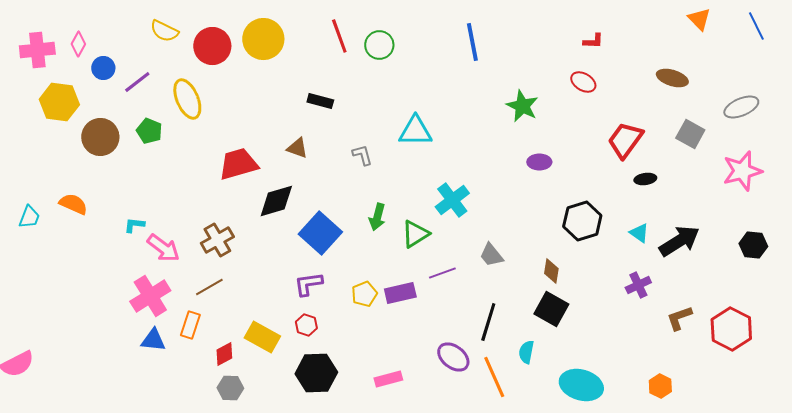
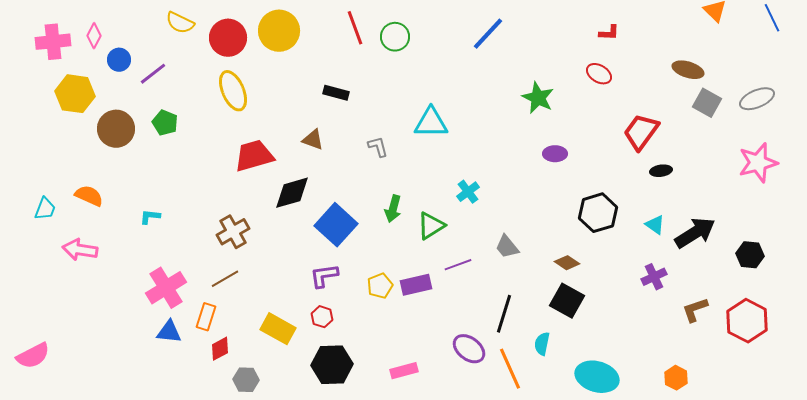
blue line: (472, 42) -> (488, 34), turned 54
yellow ellipse: (187, 99) -> (233, 91), moved
gray square: (690, 134) -> (707, 103), moved
cyan cross: (452, 200) -> (468, 192), size x0.7
black hexagon: (753, 245) -> (750, 255), moved
pink arrow: (163, 248) -> (80, 250), moved, turned 152
brown diamond: (551, 271) -> (567, 263), turned -65
red diamond: (224, 354) -> (220, 349), moved

